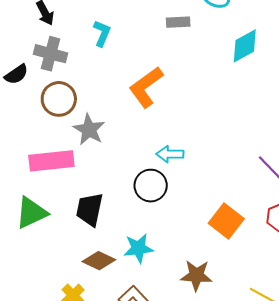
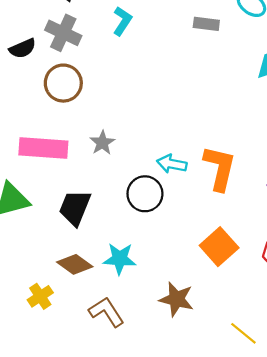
orange L-shape: (146, 87) -> (220, 168), moved, turned 129
gray star: (89, 130) -> (102, 143), moved, size x0.7

